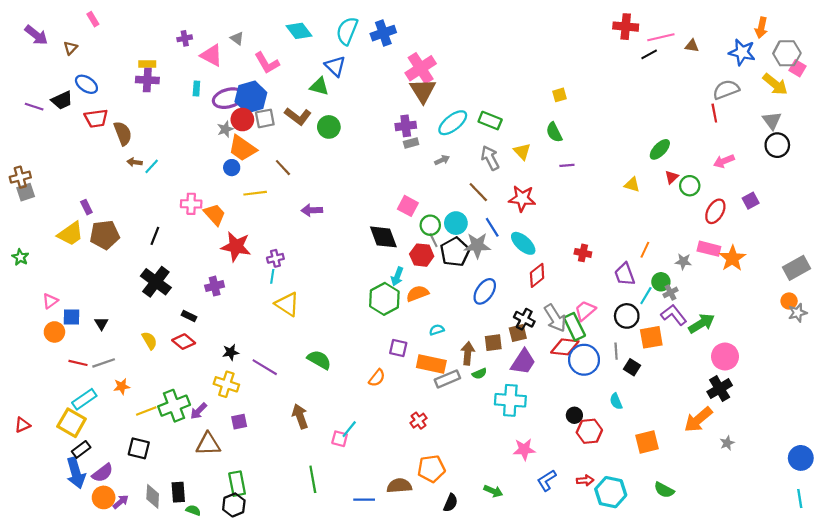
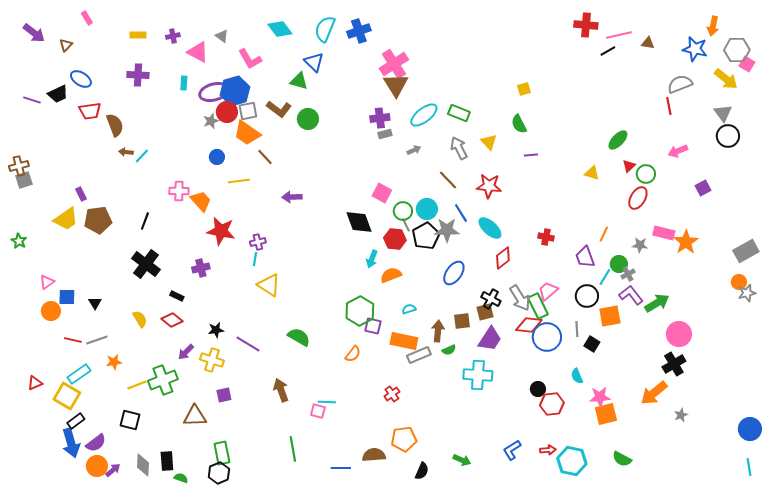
yellow rectangle: (147, 64) -> (138, 35), moved
orange trapezoid: (242, 148) -> (247, 133), moved
red ellipse: (715, 211) -> (638, 198), moved
green hexagon: (384, 299) -> (360, 311), moved
purple arrow: (199, 411) -> (186, 352), moved
red triangle: (22, 425) -> (35, 383), moved
cyan line: (349, 429) -> (327, 402), turned 54
pink star: (524, 449) -> (600, 397), moved

